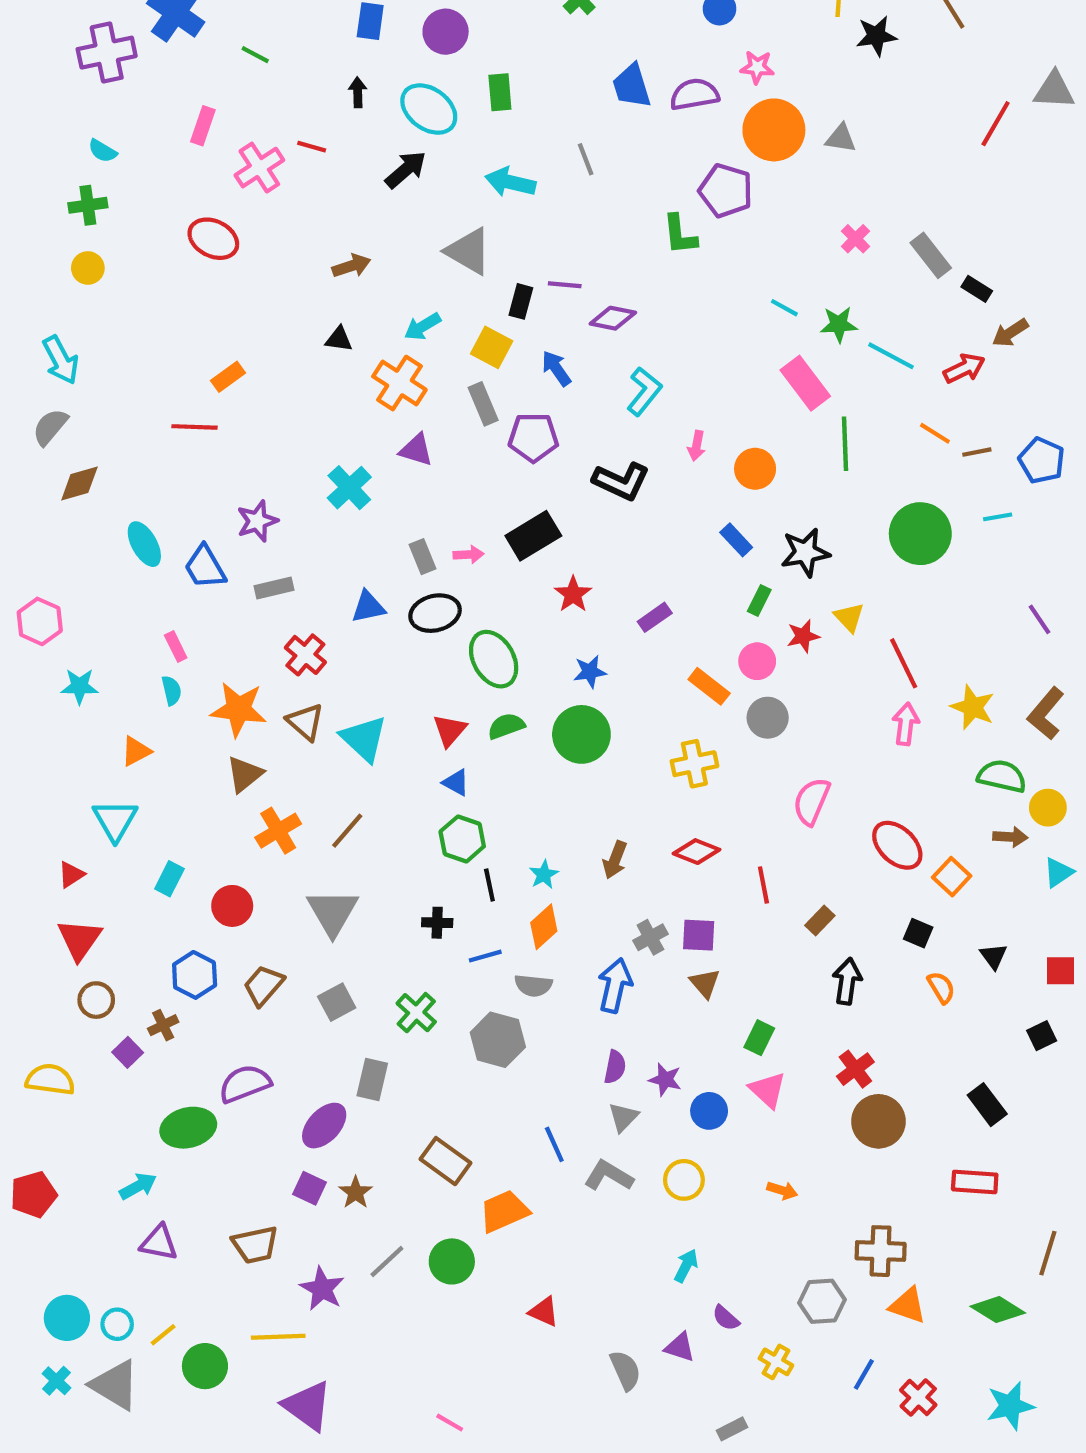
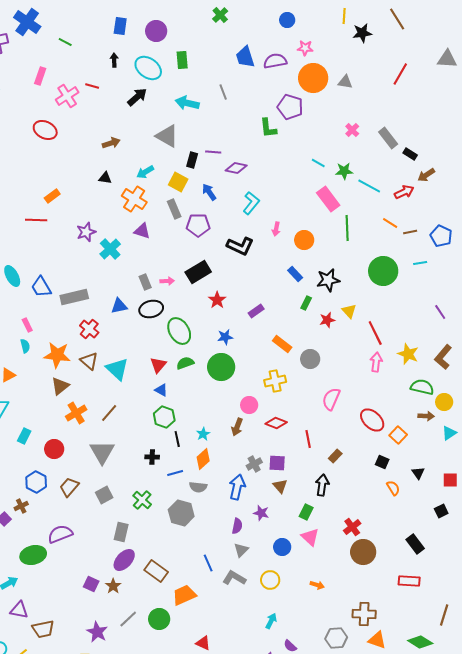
red line: (996, 124) -> (400, 74), moved
purple star: (257, 521) -> (86, 232), moved
gray rectangle: (274, 588) -> (74, 297), size x1.5
pink circle: (757, 661) -> (249, 405), moved
black arrow: (847, 981) -> (322, 485), moved
purple star: (665, 1080) -> (261, 513), moved
purple ellipse: (324, 1126) -> (124, 560), moved
brown trapezoid: (255, 1245) -> (43, 629), moved

